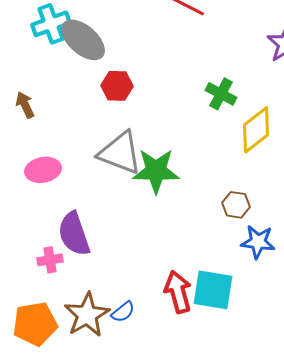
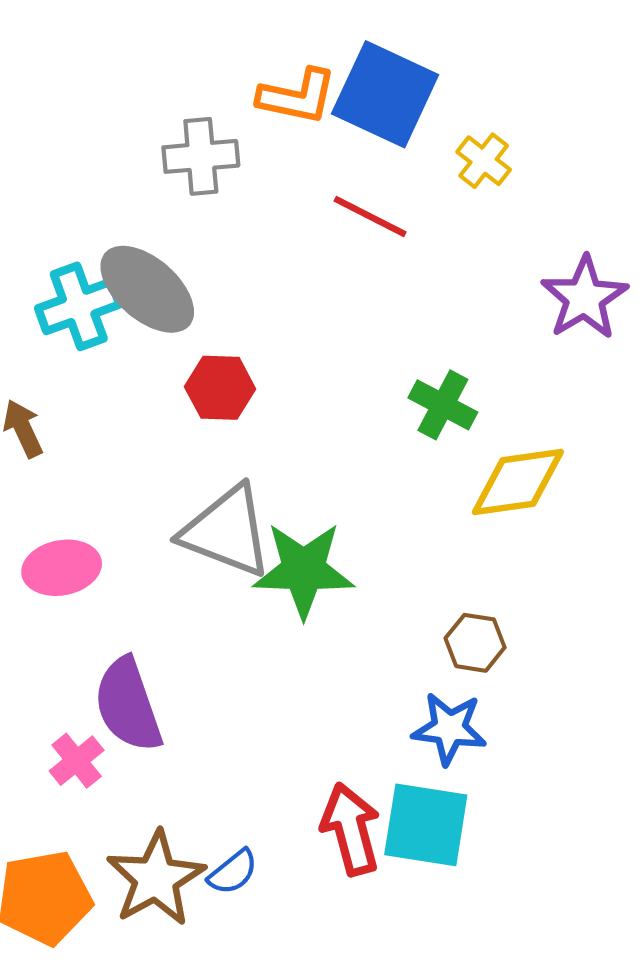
cyan cross: (51, 24) -> (79, 306), moved
yellow diamond: (256, 130) -> (518, 482), turned 30
blue star: (258, 242) -> (449, 728), moved
pink cross: (50, 260) -> (77, 761), turned -30

